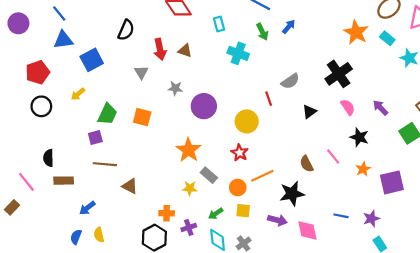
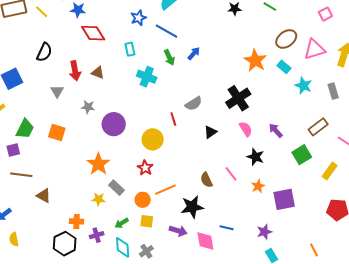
blue line: (341, 216) -> (227, 228), moved

